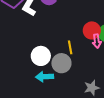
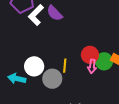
cyan arrow: (45, 77) -> (17, 79), moved

